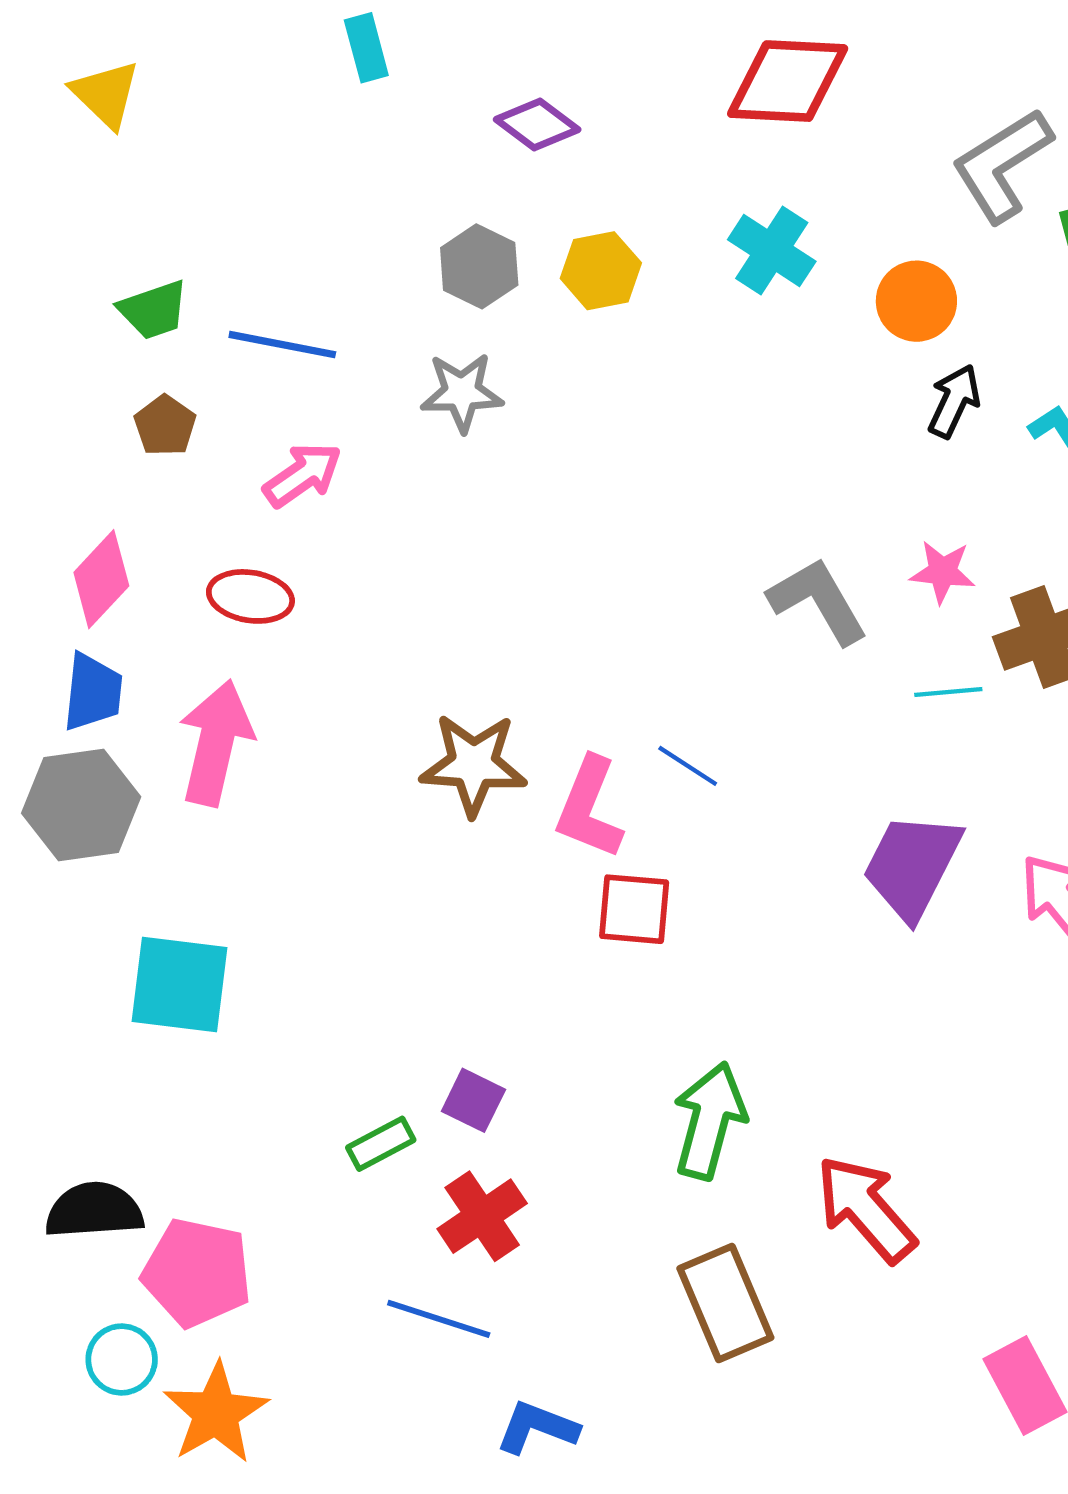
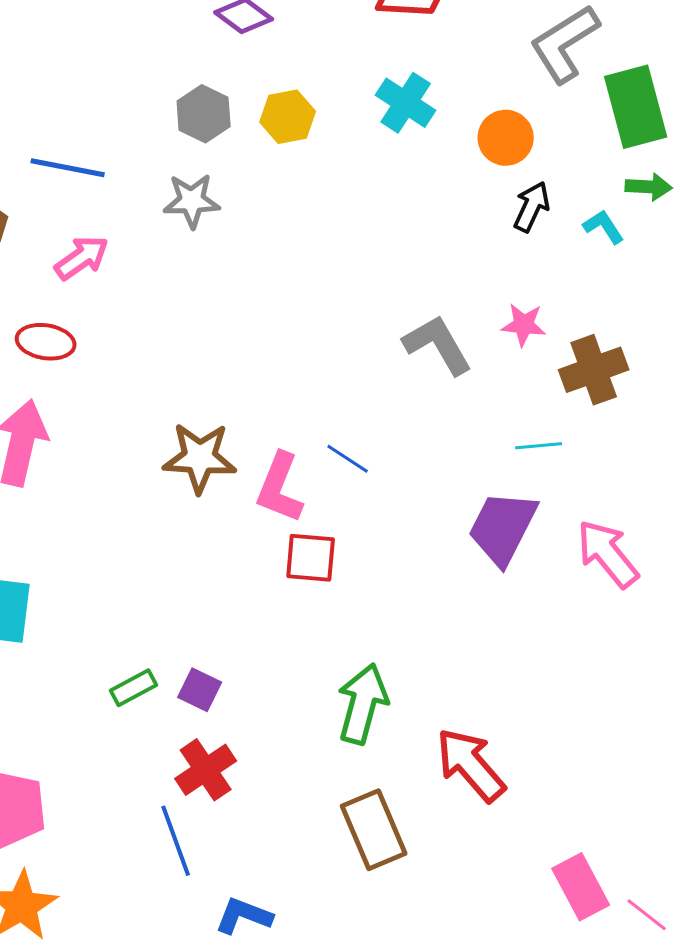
cyan line: (948, 692) -> (539, 446), moved
green rectangle: (381, 1144) -> (134, 688), moved
blue line: (439, 1319) -> (176, 841), turned 52

